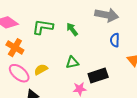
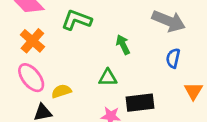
green arrow: (72, 29) -> (123, 45), moved
yellow semicircle: (41, 69) -> (61, 91), moved

